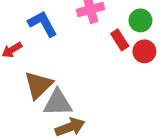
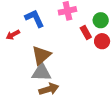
brown triangle: (38, 85) -> (41, 55), moved

